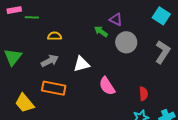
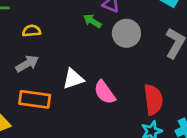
white triangle: (82, 64) -> (73, 79), moved
red semicircle: (144, 94) -> (153, 100), size x1.6

